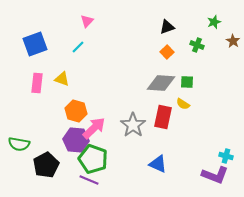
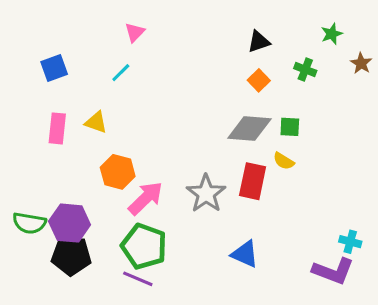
blue square: (35, 44) -> (54, 68), size x0.7
purple hexagon: (76, 140) -> (70, 223), moved
black pentagon: (46, 165) -> (71, 256), turned 30

